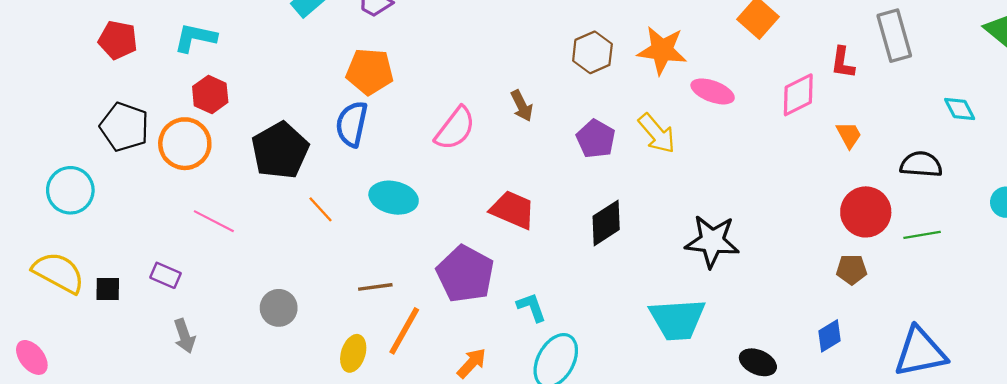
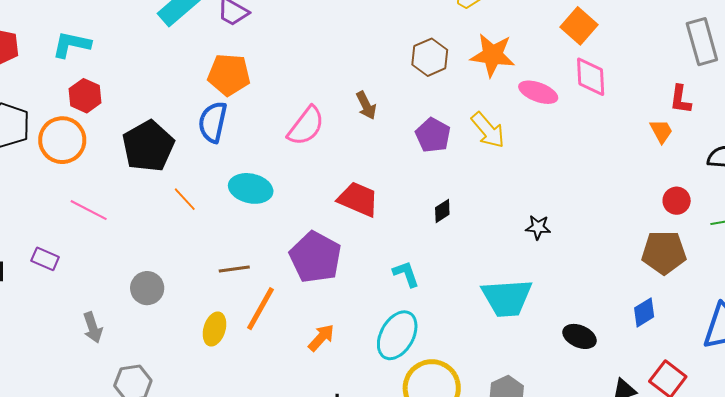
red L-shape: (843, 63) -> (680, 99), moved
pink diamond: (798, 95) -> (591, 77), moved, turned -66
red circle: (866, 212) -> (677, 201), size x0.6
black diamond: (606, 223) -> (442, 211), size x0.6
black star: (712, 241) -> (538, 227), size x0.5
brown pentagon: (852, 269) -> (664, 252), size x1.6
cyan L-shape: (531, 307) -> (406, 274), moved
gray arrow: (184, 336) -> (93, 328), moved

